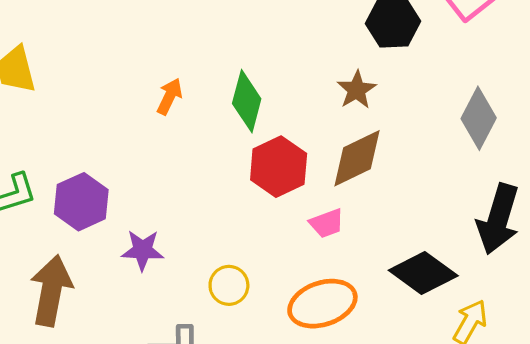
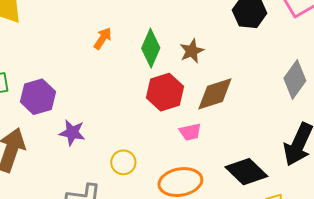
brown star: (357, 90) -> (192, 51), moved

